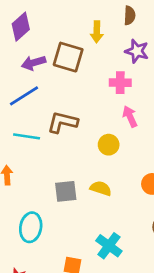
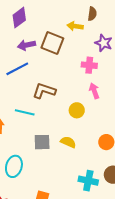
brown semicircle: (130, 15) -> (92, 14), moved
yellow arrow: (97, 32) -> (75, 26), turned 91
cyan line: (27, 136) -> (25, 112), moved
cyan cross: (109, 246) -> (88, 181), moved, turned -30

